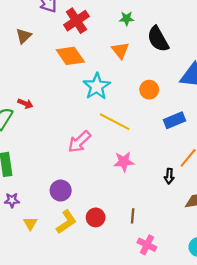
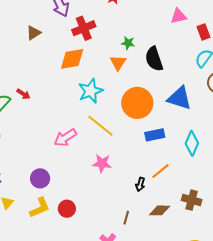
green star: (127, 19) -> (128, 43), moved
orange diamond: (70, 56) -> (72, 59), turned -76
orange circle: (149, 90) -> (137, 103), size x1.8
brown line: (133, 216) -> (126, 218), moved

